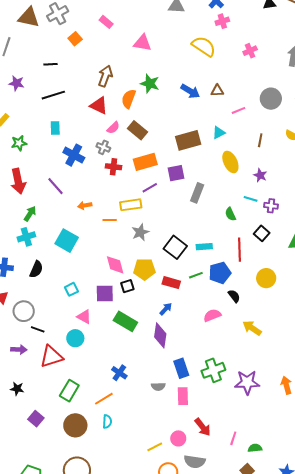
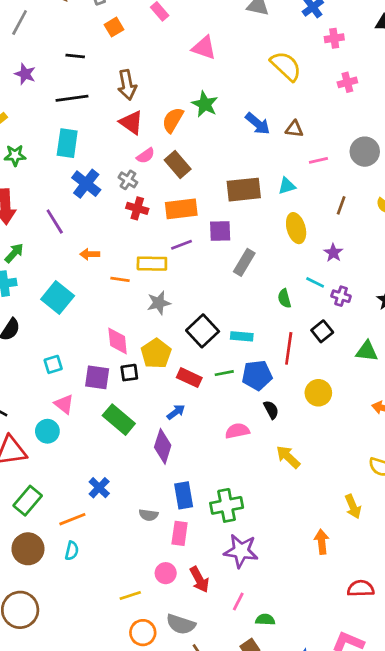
pink cross: (222, 21) -> (334, 38), moved
brown arrow: (105, 76) -> (127, 85), moved, turned 140
cyan rectangle: (55, 128) -> (67, 143), size x1.5
yellow pentagon: (144, 269) -> (156, 353), turned 30
purple star: (247, 382) -> (241, 551), moved
pink circle: (178, 438) -> (166, 573), moved

